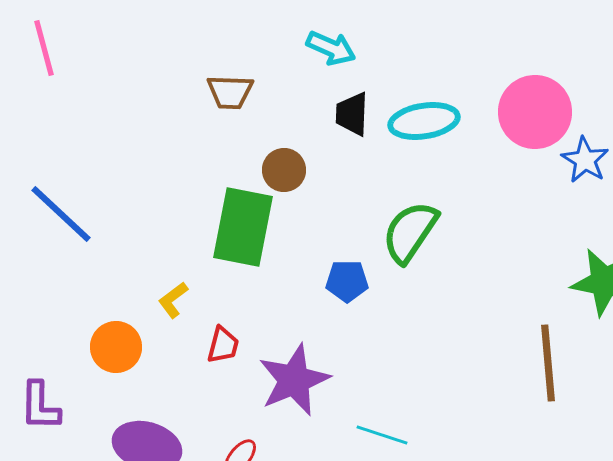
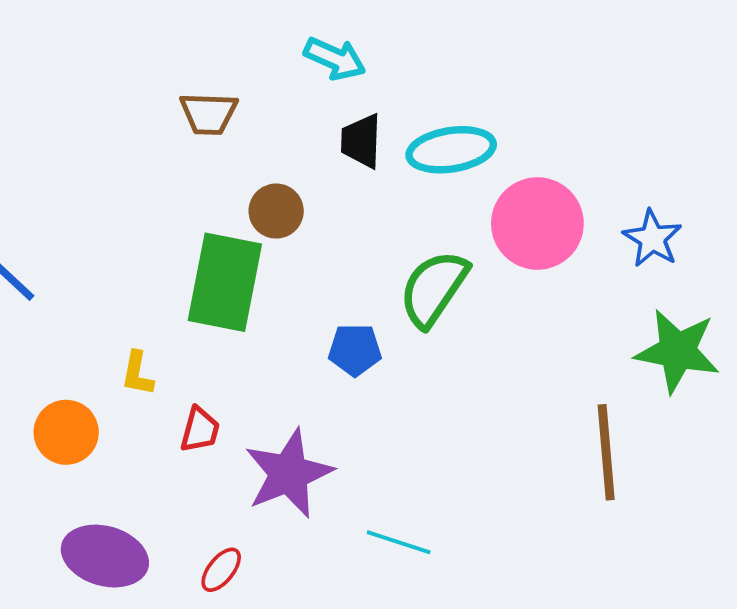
pink circle: (535, 112) -> (537, 224), moved
blue star: (585, 160) -> (652, 239), moved
yellow L-shape: (173, 300) -> (137, 374), turned -42

